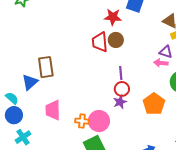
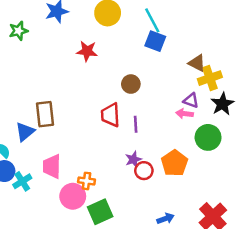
red star: (113, 17) -> (87, 51), moved
red trapezoid: (100, 42) -> (110, 115), moved
red circle: (122, 89) -> (144, 171), moved
pink circle: (99, 121) -> (73, 196), moved
cyan cross: (23, 137) -> (22, 181), moved

